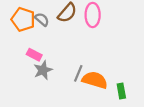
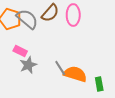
gray semicircle: (42, 19) -> (27, 19), size x1.6
gray line: (78, 73) -> (60, 68), turned -56

